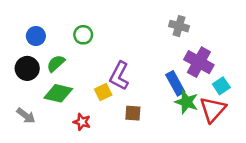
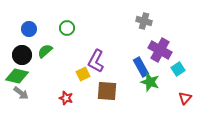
green diamond: (58, 93) -> (17, 76), moved
red triangle: (213, 109) -> (185, 98), moved, size x0.6
brown square: (133, 113) -> (107, 91), size x1.5

